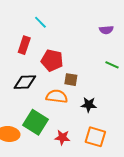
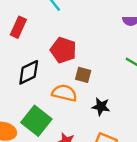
red rectangle: (24, 45) -> (18, 27), moved
black diamond: (25, 82) -> (29, 72), turned -30

